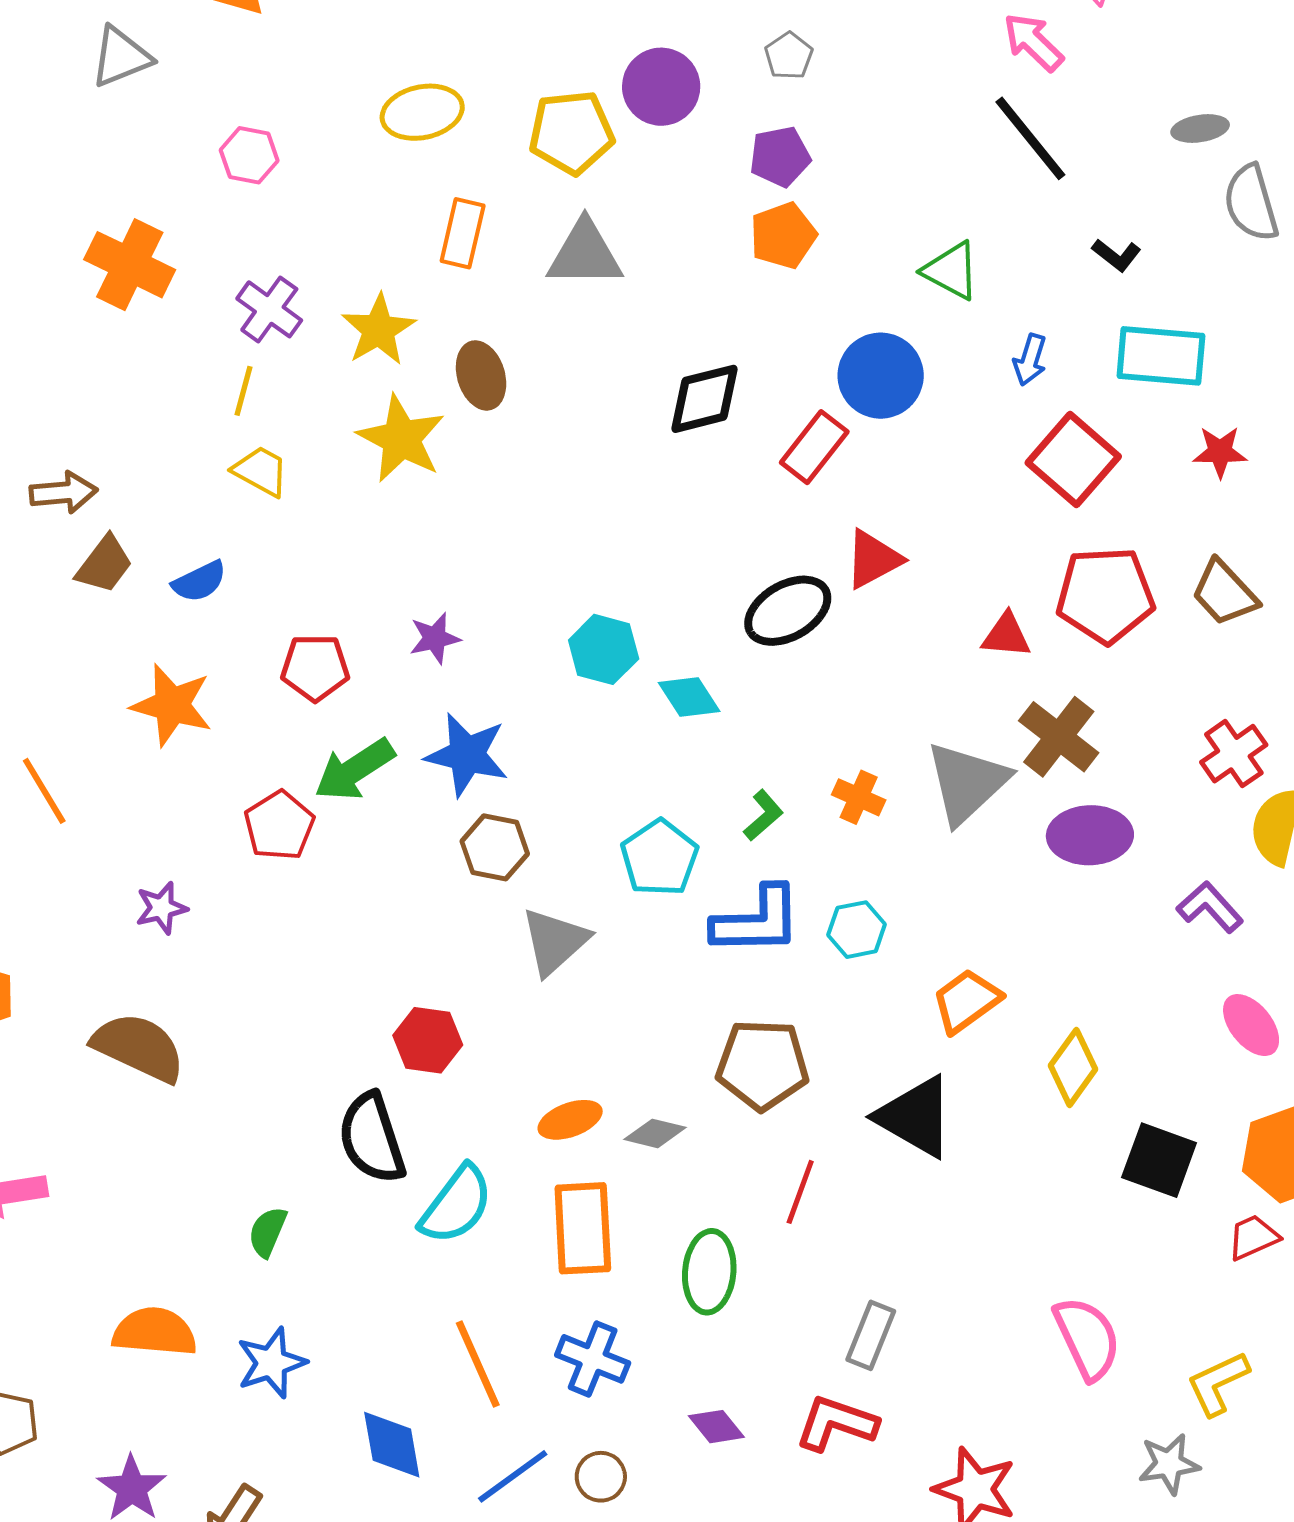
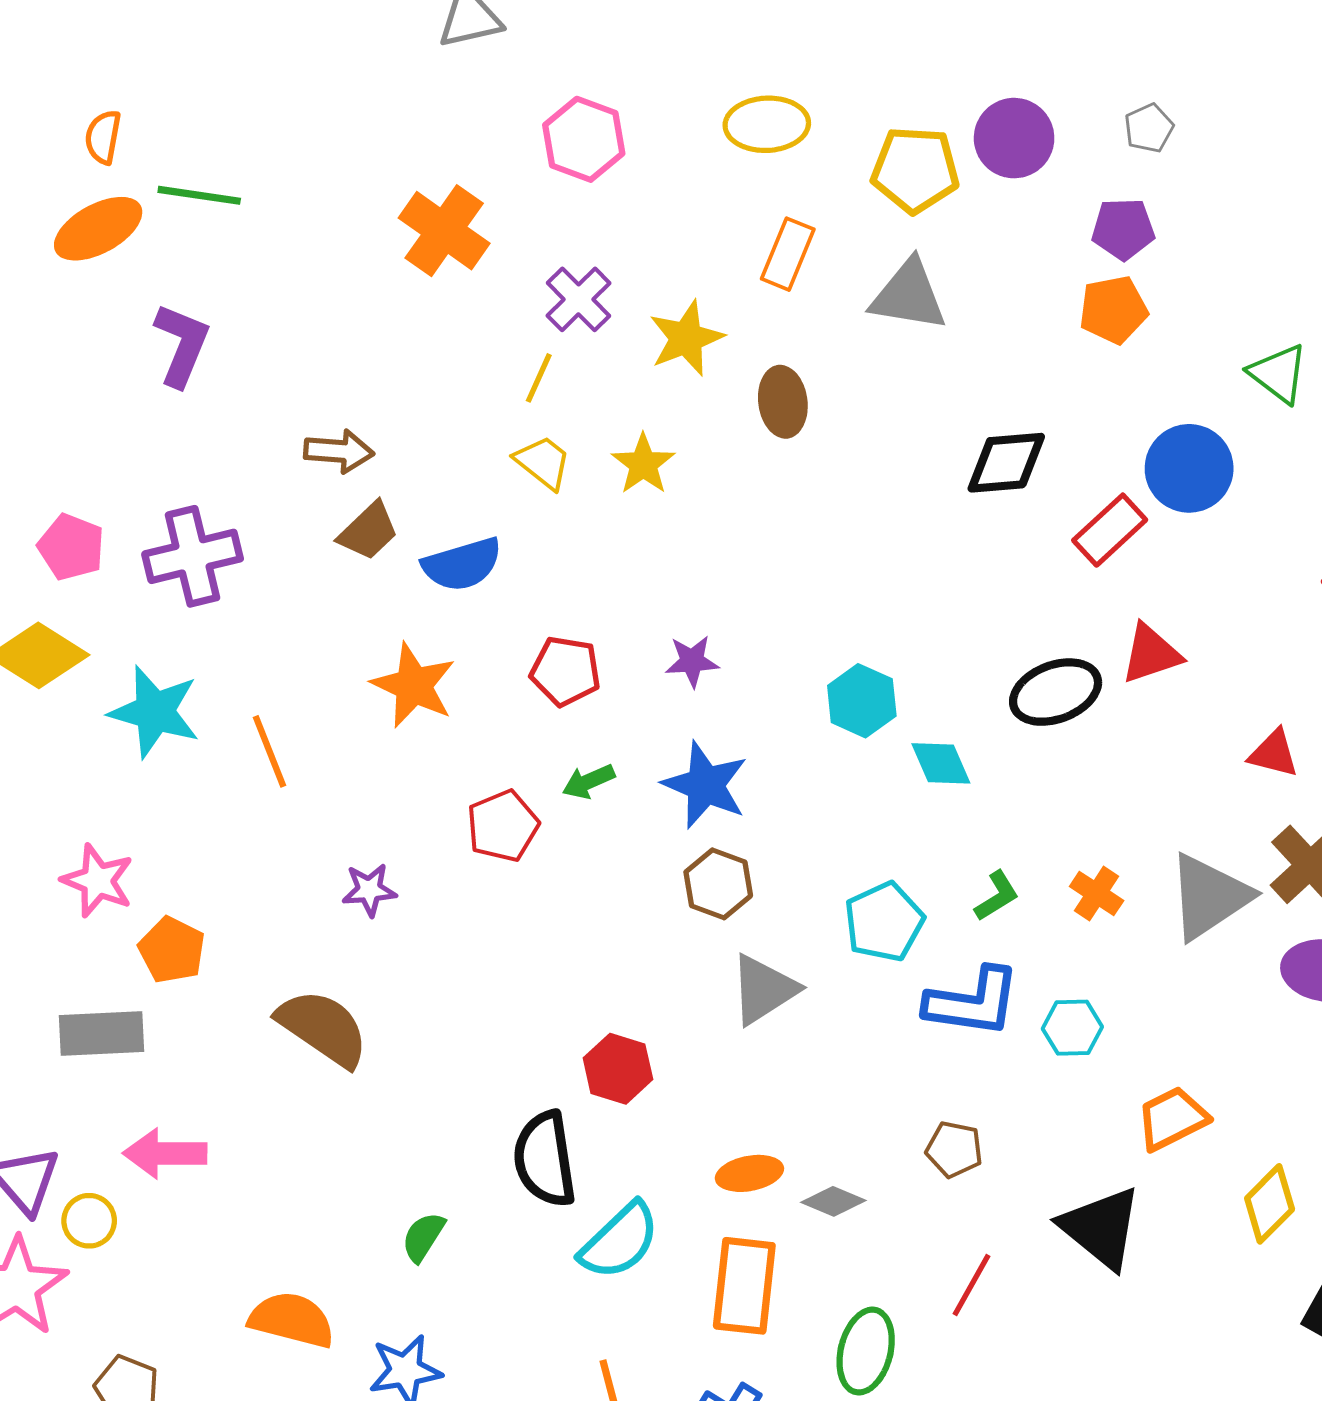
pink hexagon: (249, 155) -> (584, 139), size x1.4
yellow star: (401, 439) -> (643, 464), moved, size x0.7
blue semicircle: (199, 581) -> (462, 564), size x1.4
green arrow: (354, 770) -> (589, 781), size x0.6
brown pentagon: (762, 1065) -> (954, 1149), size x0.6

